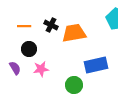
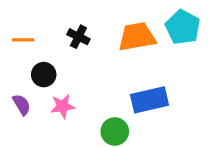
orange line: (24, 26) -> (23, 40), moved
orange trapezoid: (74, 33) -> (137, 37), moved

